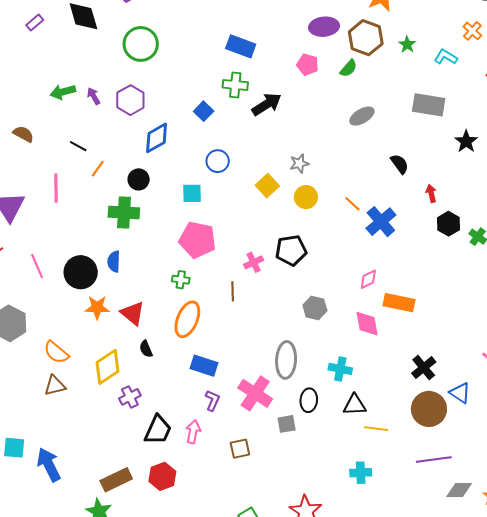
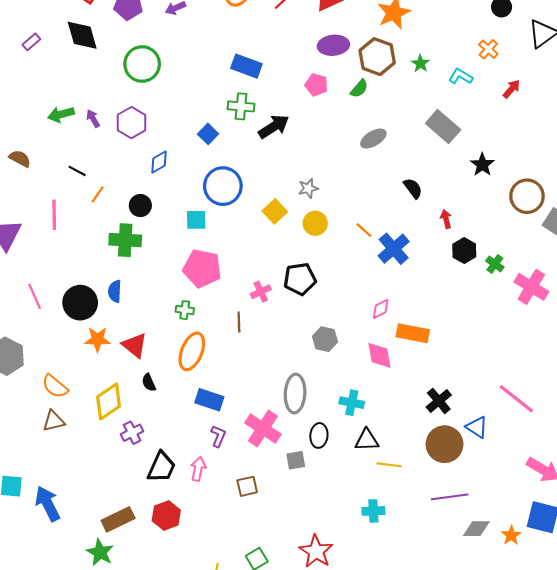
gray rectangle: (429, 105) -> (443, 127), turned 32
blue diamond: (157, 138) -> (159, 162), size x0.7
blue circle: (218, 161) -> (223, 186), size x1.6

